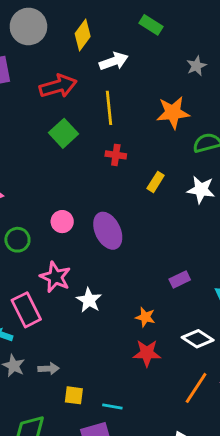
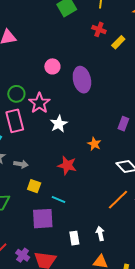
yellow rectangle: (156, 182) -> (118, 42), moved
green circle: (17, 240) -> (16, 94), moved
purple rectangle: (180, 280) -> (123, 124), turned -56
red star: (147, 353) -> (67, 165), moved

